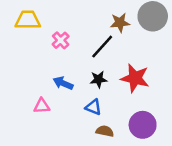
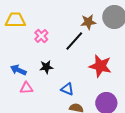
black star: (98, 79) -> (46, 67), moved
blue arrow: (63, 83) -> (18, 70), moved

